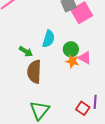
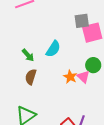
green circle: (71, 49) -> (93, 65), moved
brown semicircle: (34, 72) -> (31, 77), size x0.7

